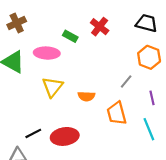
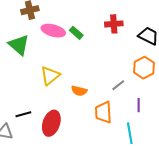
red cross: (100, 27) -> (114, 24), moved, turned 36
pink ellipse: (47, 53) -> (53, 31), moved
red ellipse: (65, 136) -> (51, 123), turned -75

